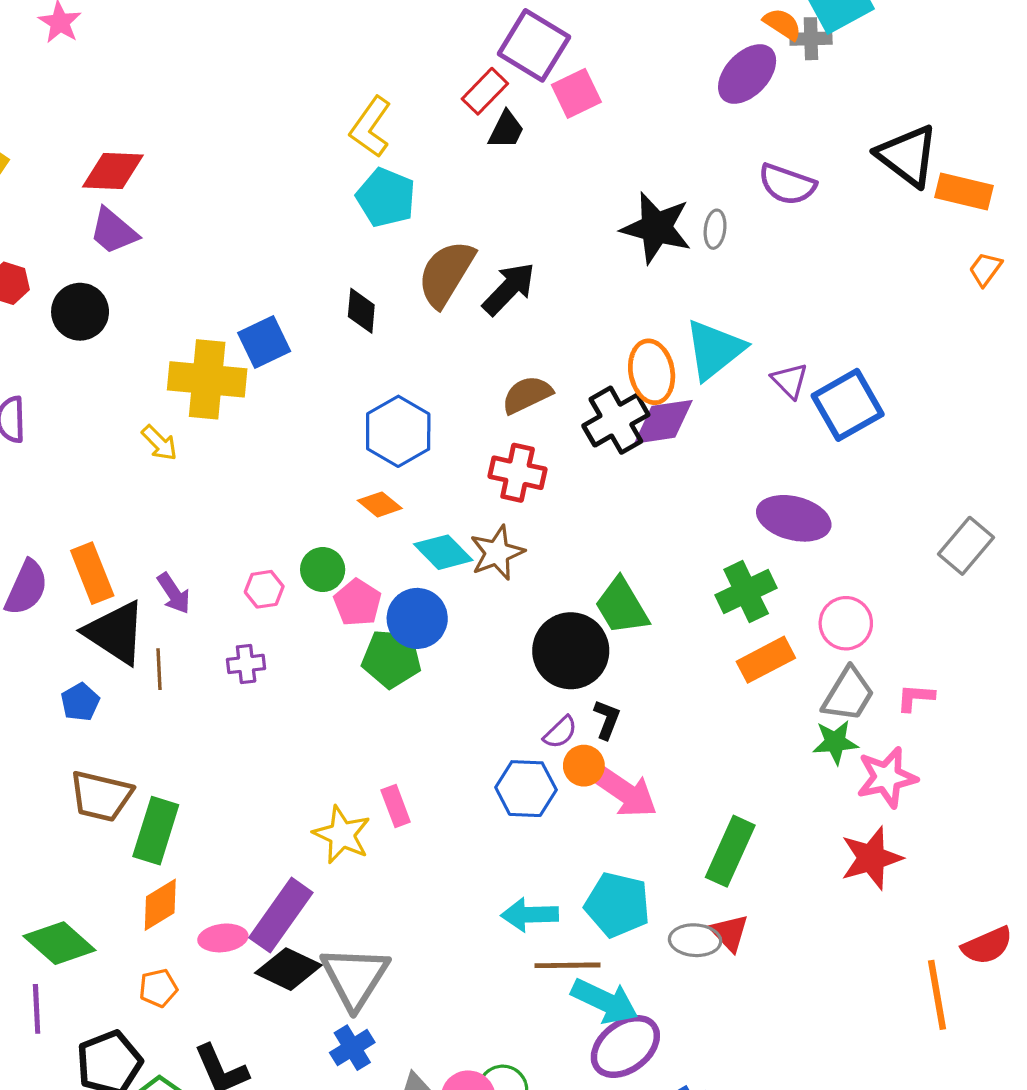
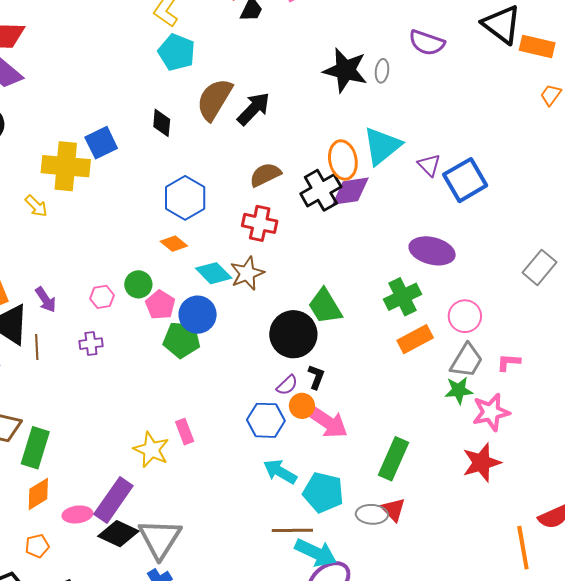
cyan arrow: (530, 915) -> (280, 472), moved, turned 32

